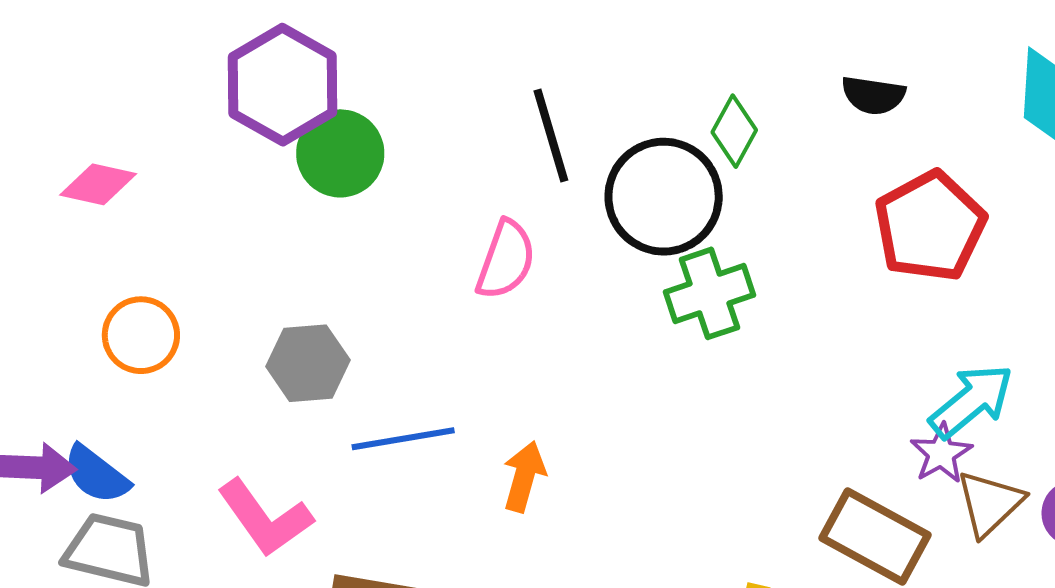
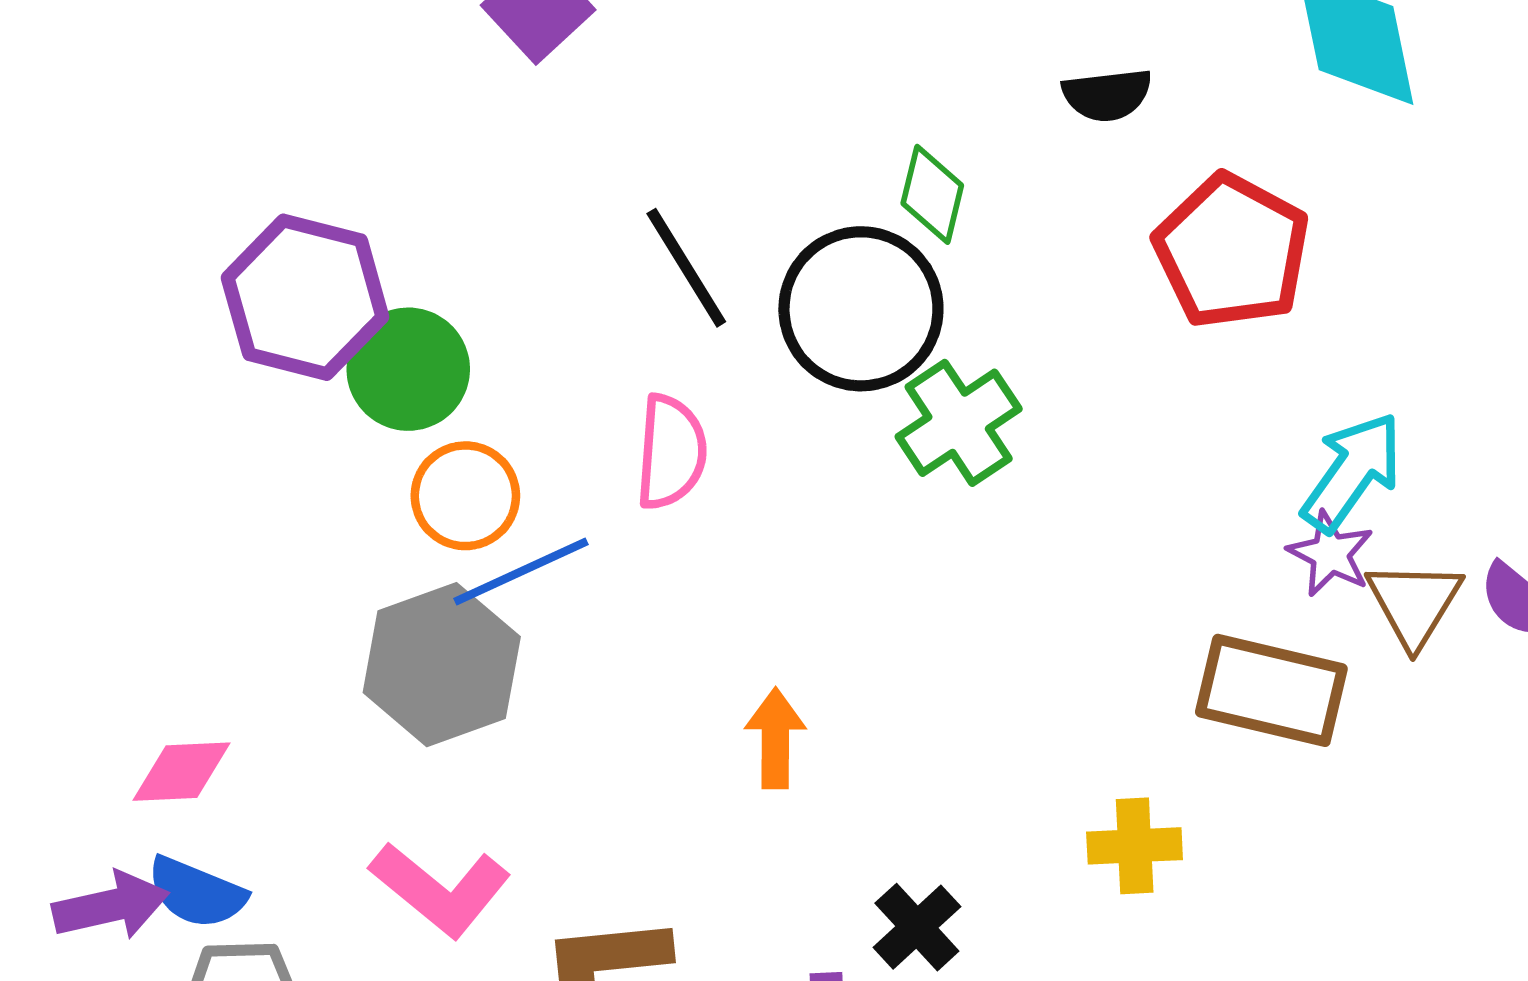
pink diamond: (98, 184) -> (182, 772), moved
orange circle: (141, 335) -> (465, 496), moved
gray hexagon: (308, 363) -> (442, 665), size x1.4
blue line: (403, 439) -> (521, 571), moved

